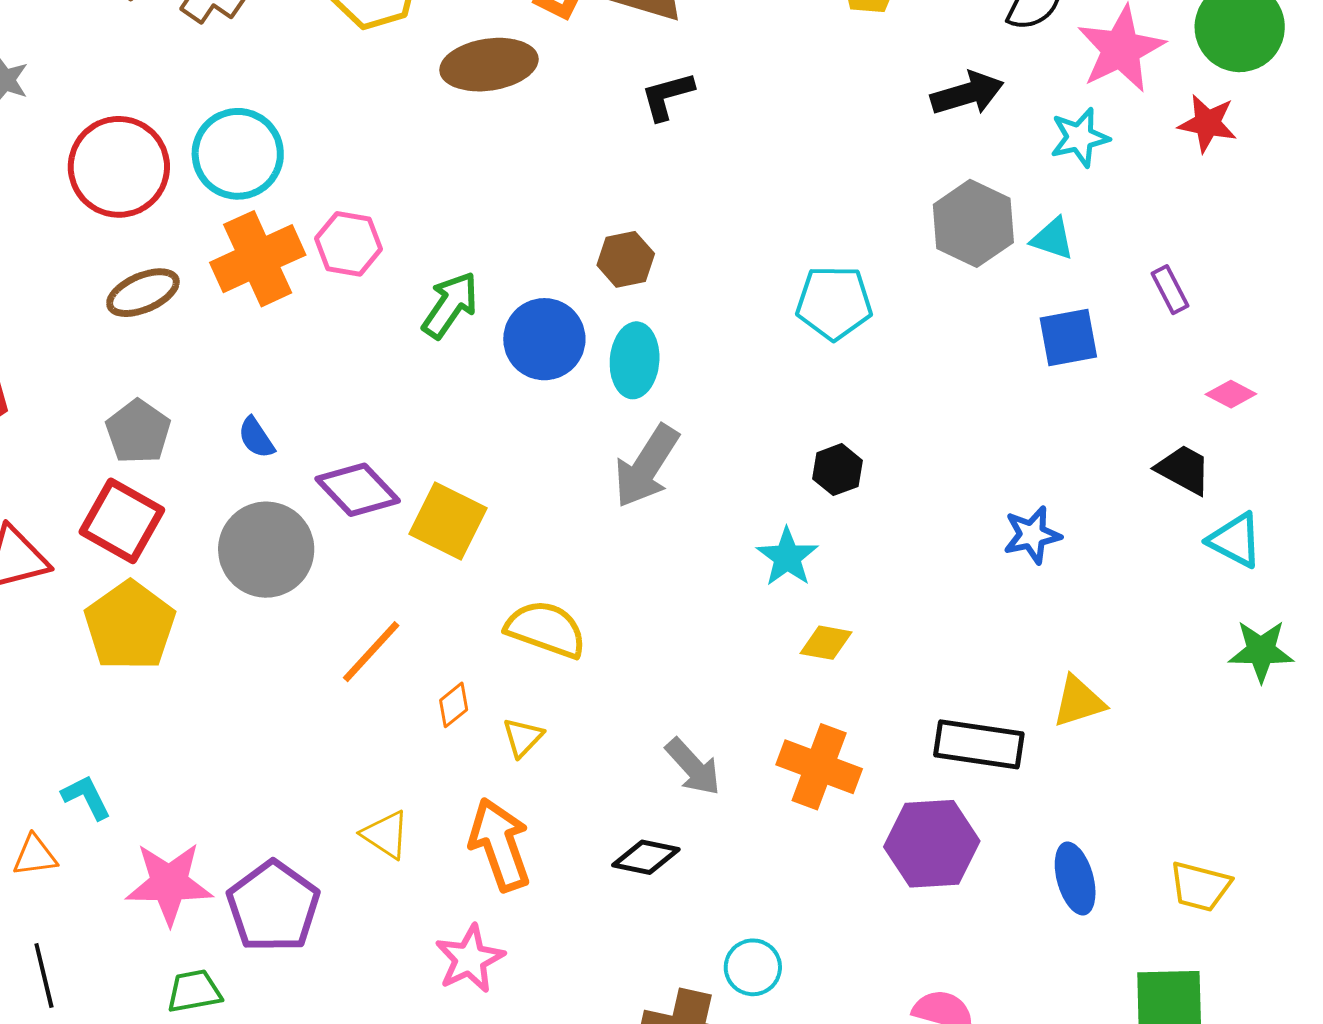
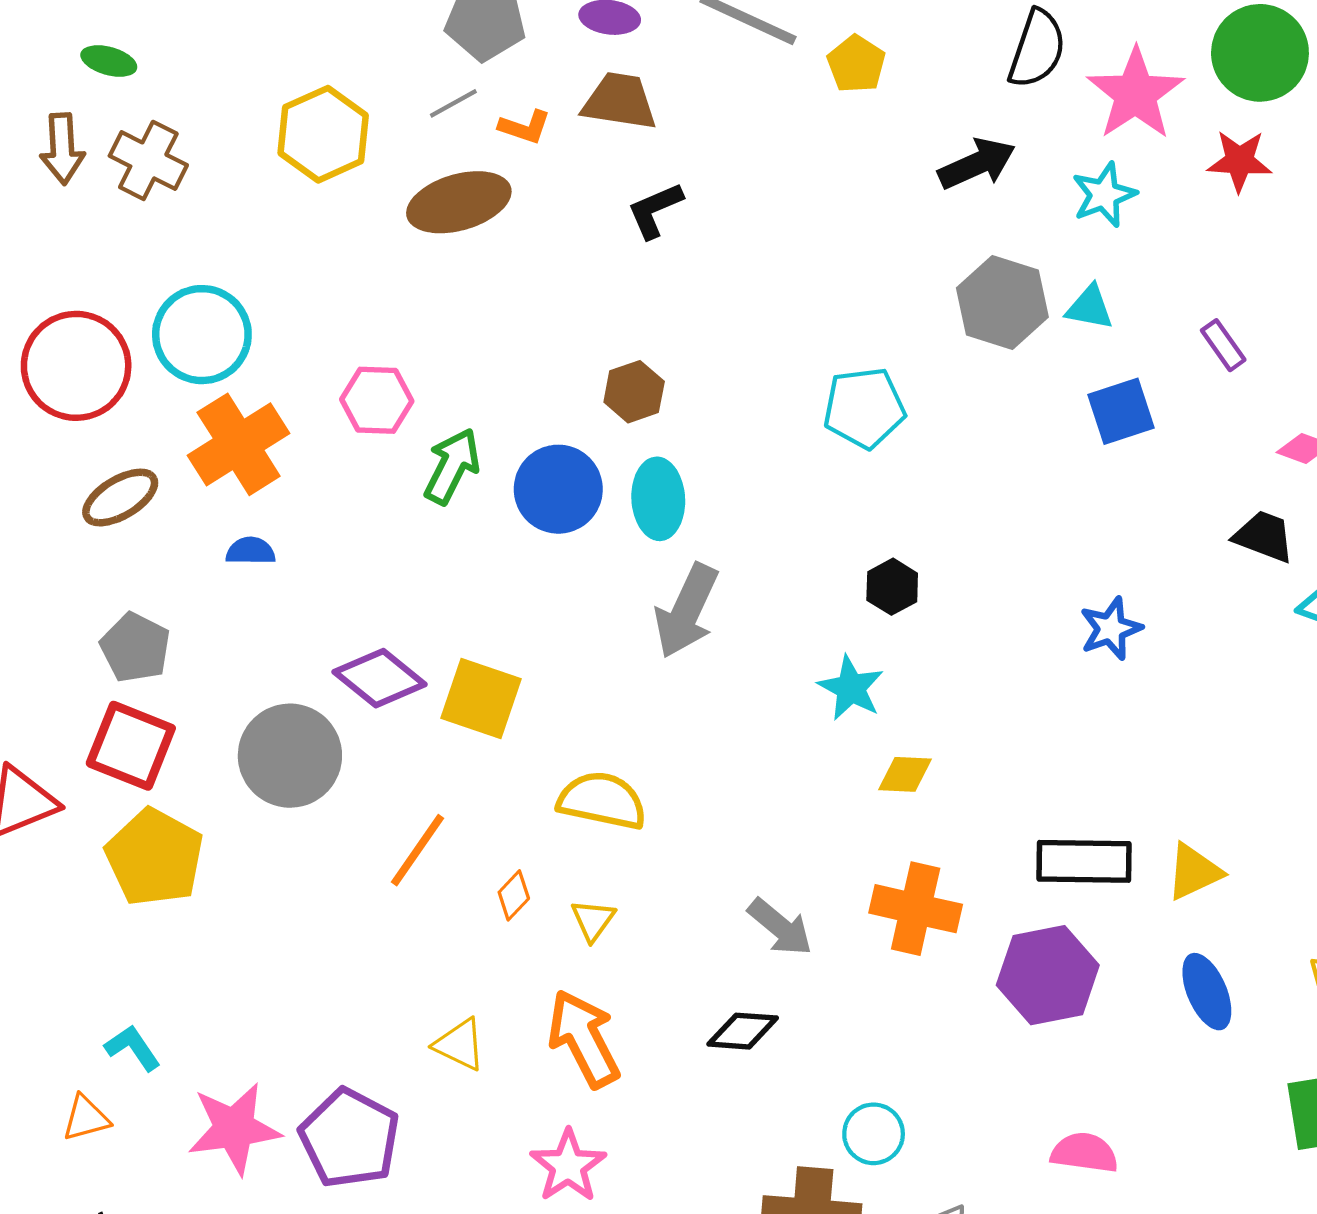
pink hexagon: (349, 244) -> (377, 400), moved
blue semicircle: (256, 438) -> (251, 551), moved, turned 132
yellow triangle: (1079, 701) -> (1194, 872), moved

